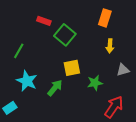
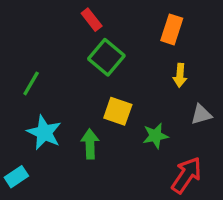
red rectangle: (44, 21) -> (92, 20), moved, turned 32
yellow square: (72, 68) -> (118, 111), turned 30
green arrow: (55, 88) -> (90, 144), turned -42

